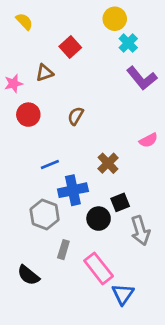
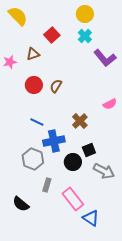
yellow semicircle: (24, 21) -> (18, 16), size x1.5
cyan cross: (128, 43) -> (85, 36), moved
red circle: (28, 115) -> (34, 85), moved
blue line: (50, 165) -> (37, 122), turned 48
gray arrow: (140, 231) -> (104, 171), turned -45
blue triangle: (123, 294) -> (91, 218), turned -30

